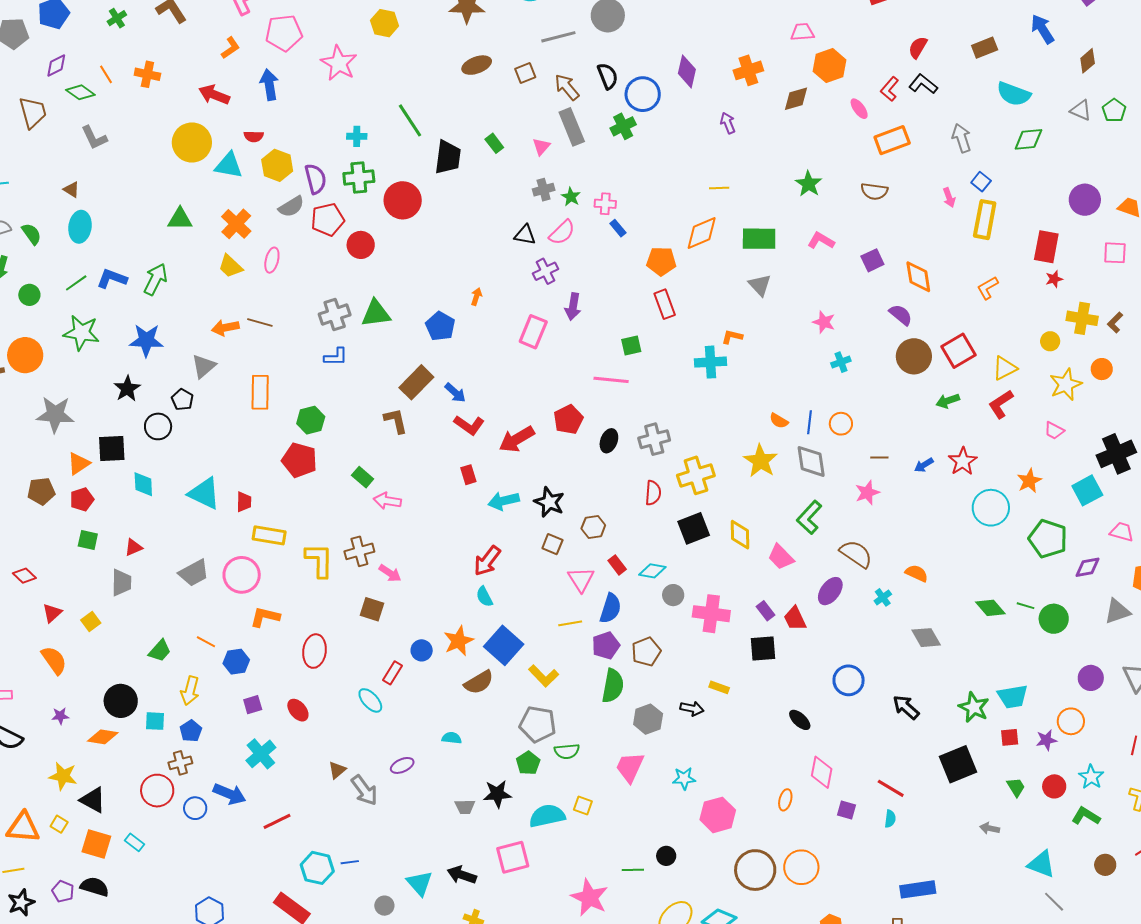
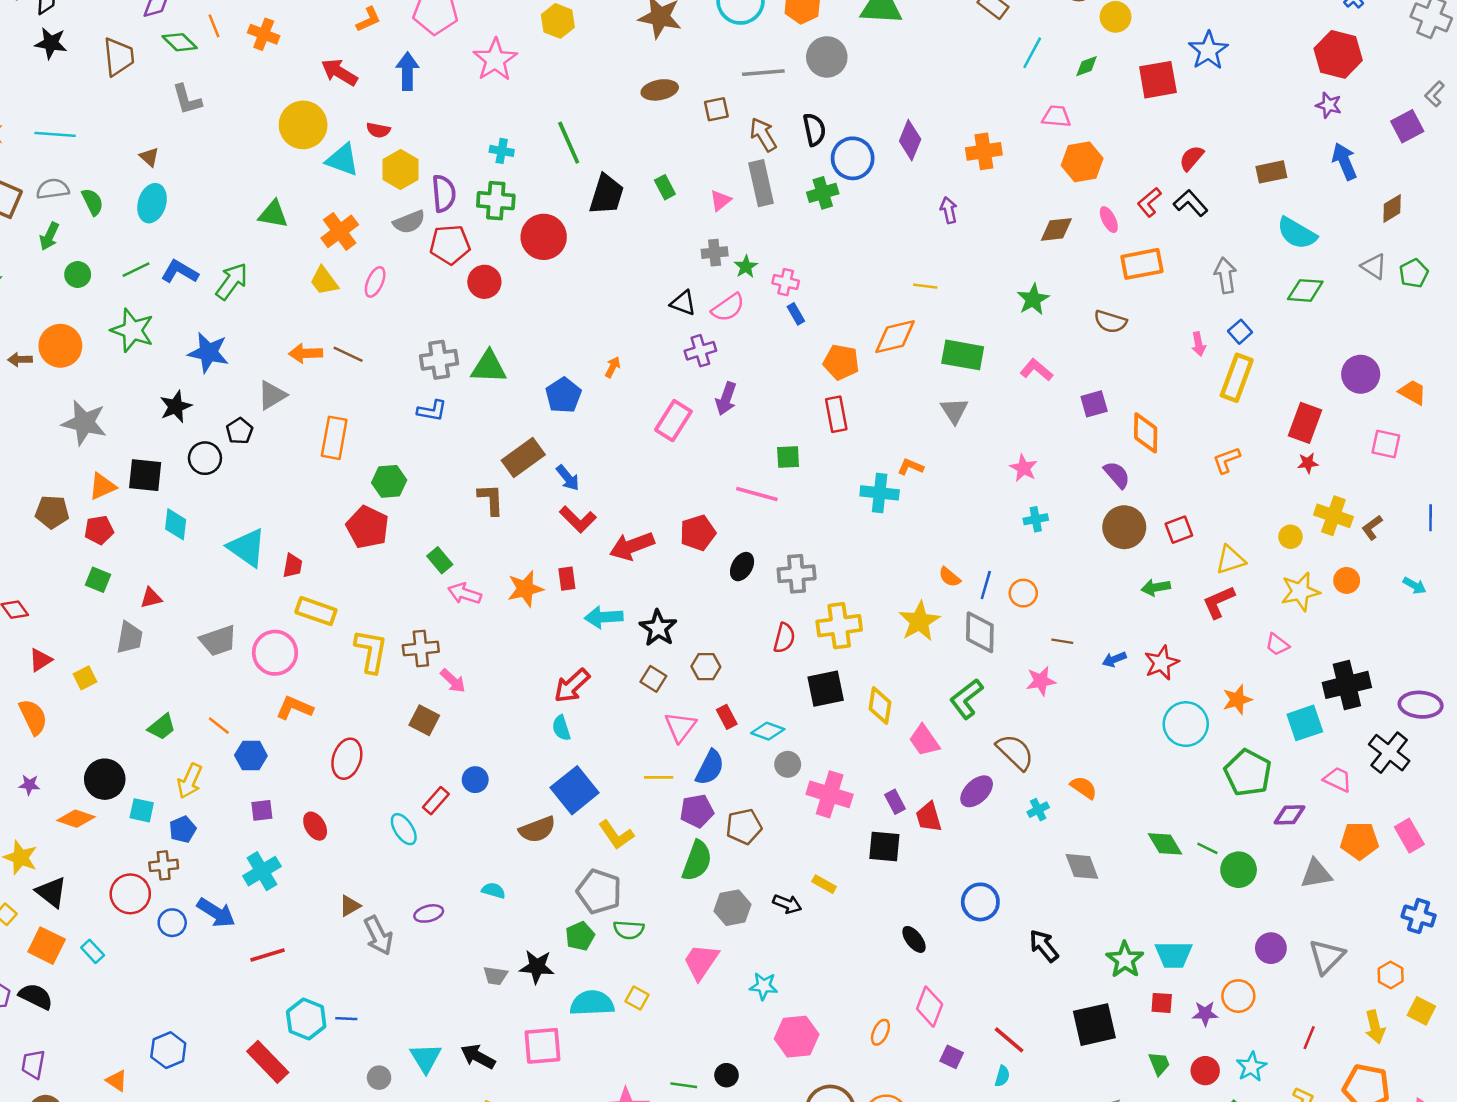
brown diamond: (796, 99) -> (1056, 229), moved
red square: (959, 351) -> (1179, 530), size x0.7
orange star: (459, 641) -> (525, 589), moved

